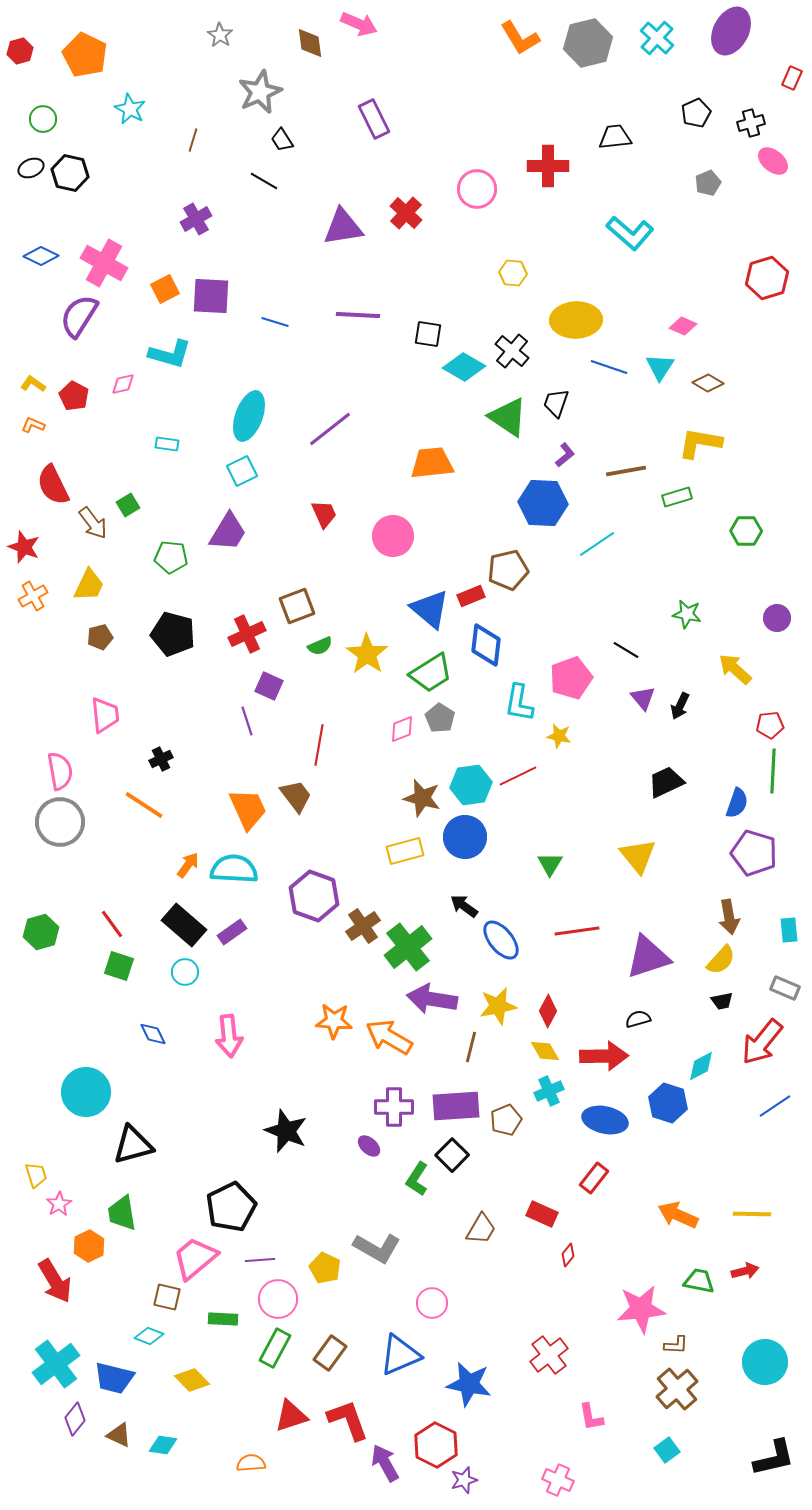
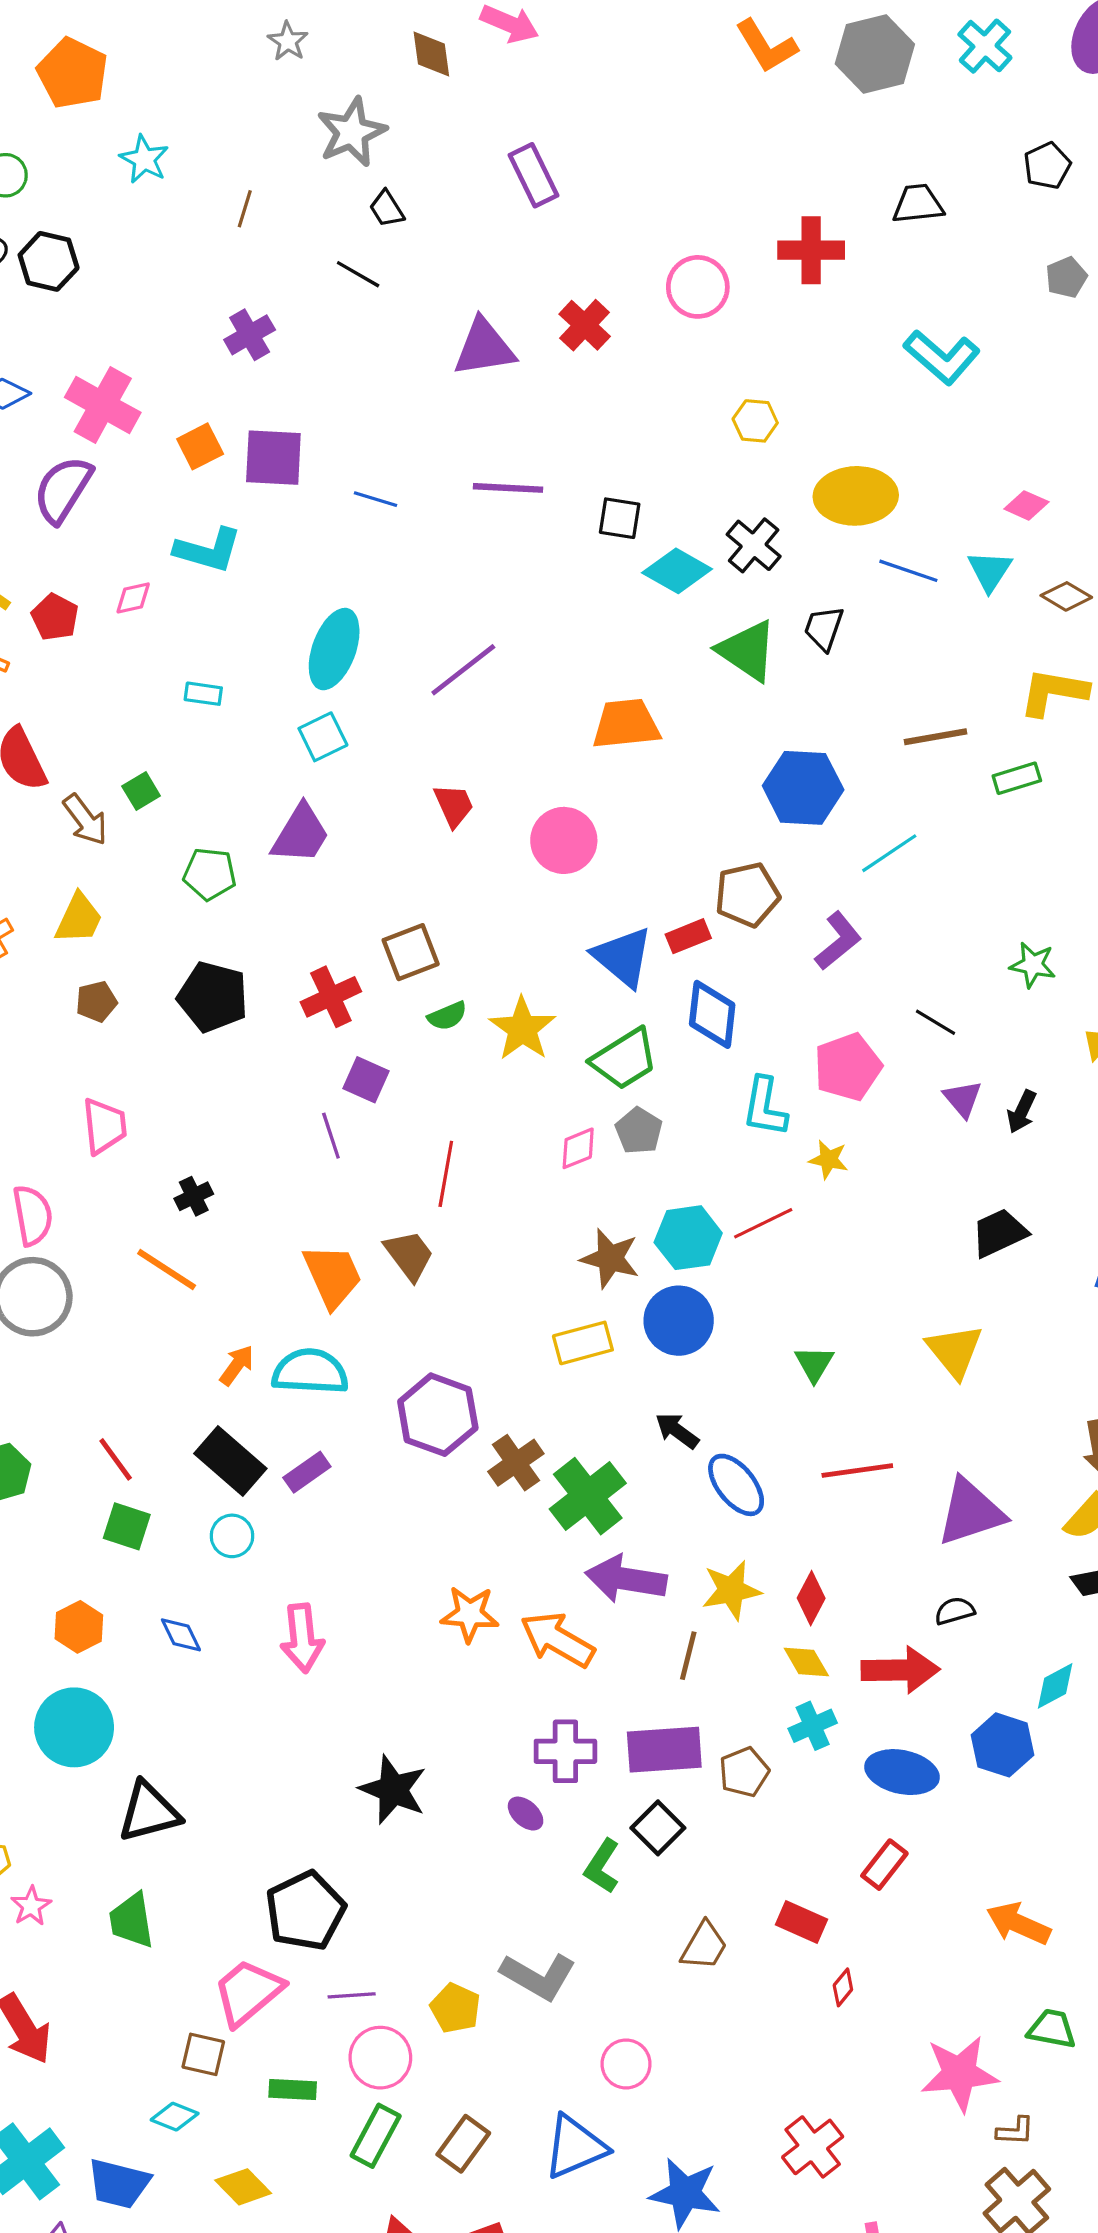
purple L-shape: (565, 455) -> (838, 941), moved, size x1.5
orange hexagon: (89, 1246) -> (79, 1627), moved

